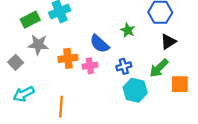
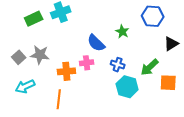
black triangle: (168, 42) -> (171, 44), moved
gray star: (38, 45) -> (40, 55), moved
orange cross: (68, 58) -> (66, 71), moved
blue cross: (124, 66) -> (118, 65), turned 32

